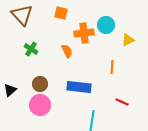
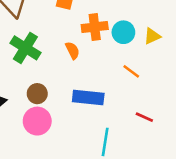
cyan circle: (106, 25) -> (123, 32), moved
green cross: (31, 49) -> (25, 48), size x1.6
orange line: (112, 67) -> (131, 71), turned -56

